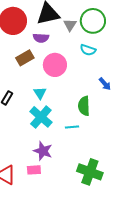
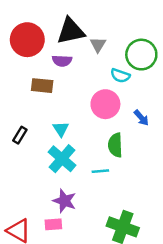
green circle: (93, 21) -> (141, 55), moved
brown rectangle: (25, 58) -> (42, 86), turned 36
pink circle: (55, 65) -> (105, 104), moved

